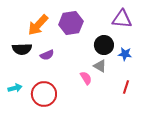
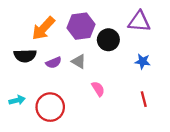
black circle: (104, 45) -> (108, 40), moved
gray triangle: (100, 66) -> (79, 61), moved
red line: (126, 87) -> (144, 99), turned -32

